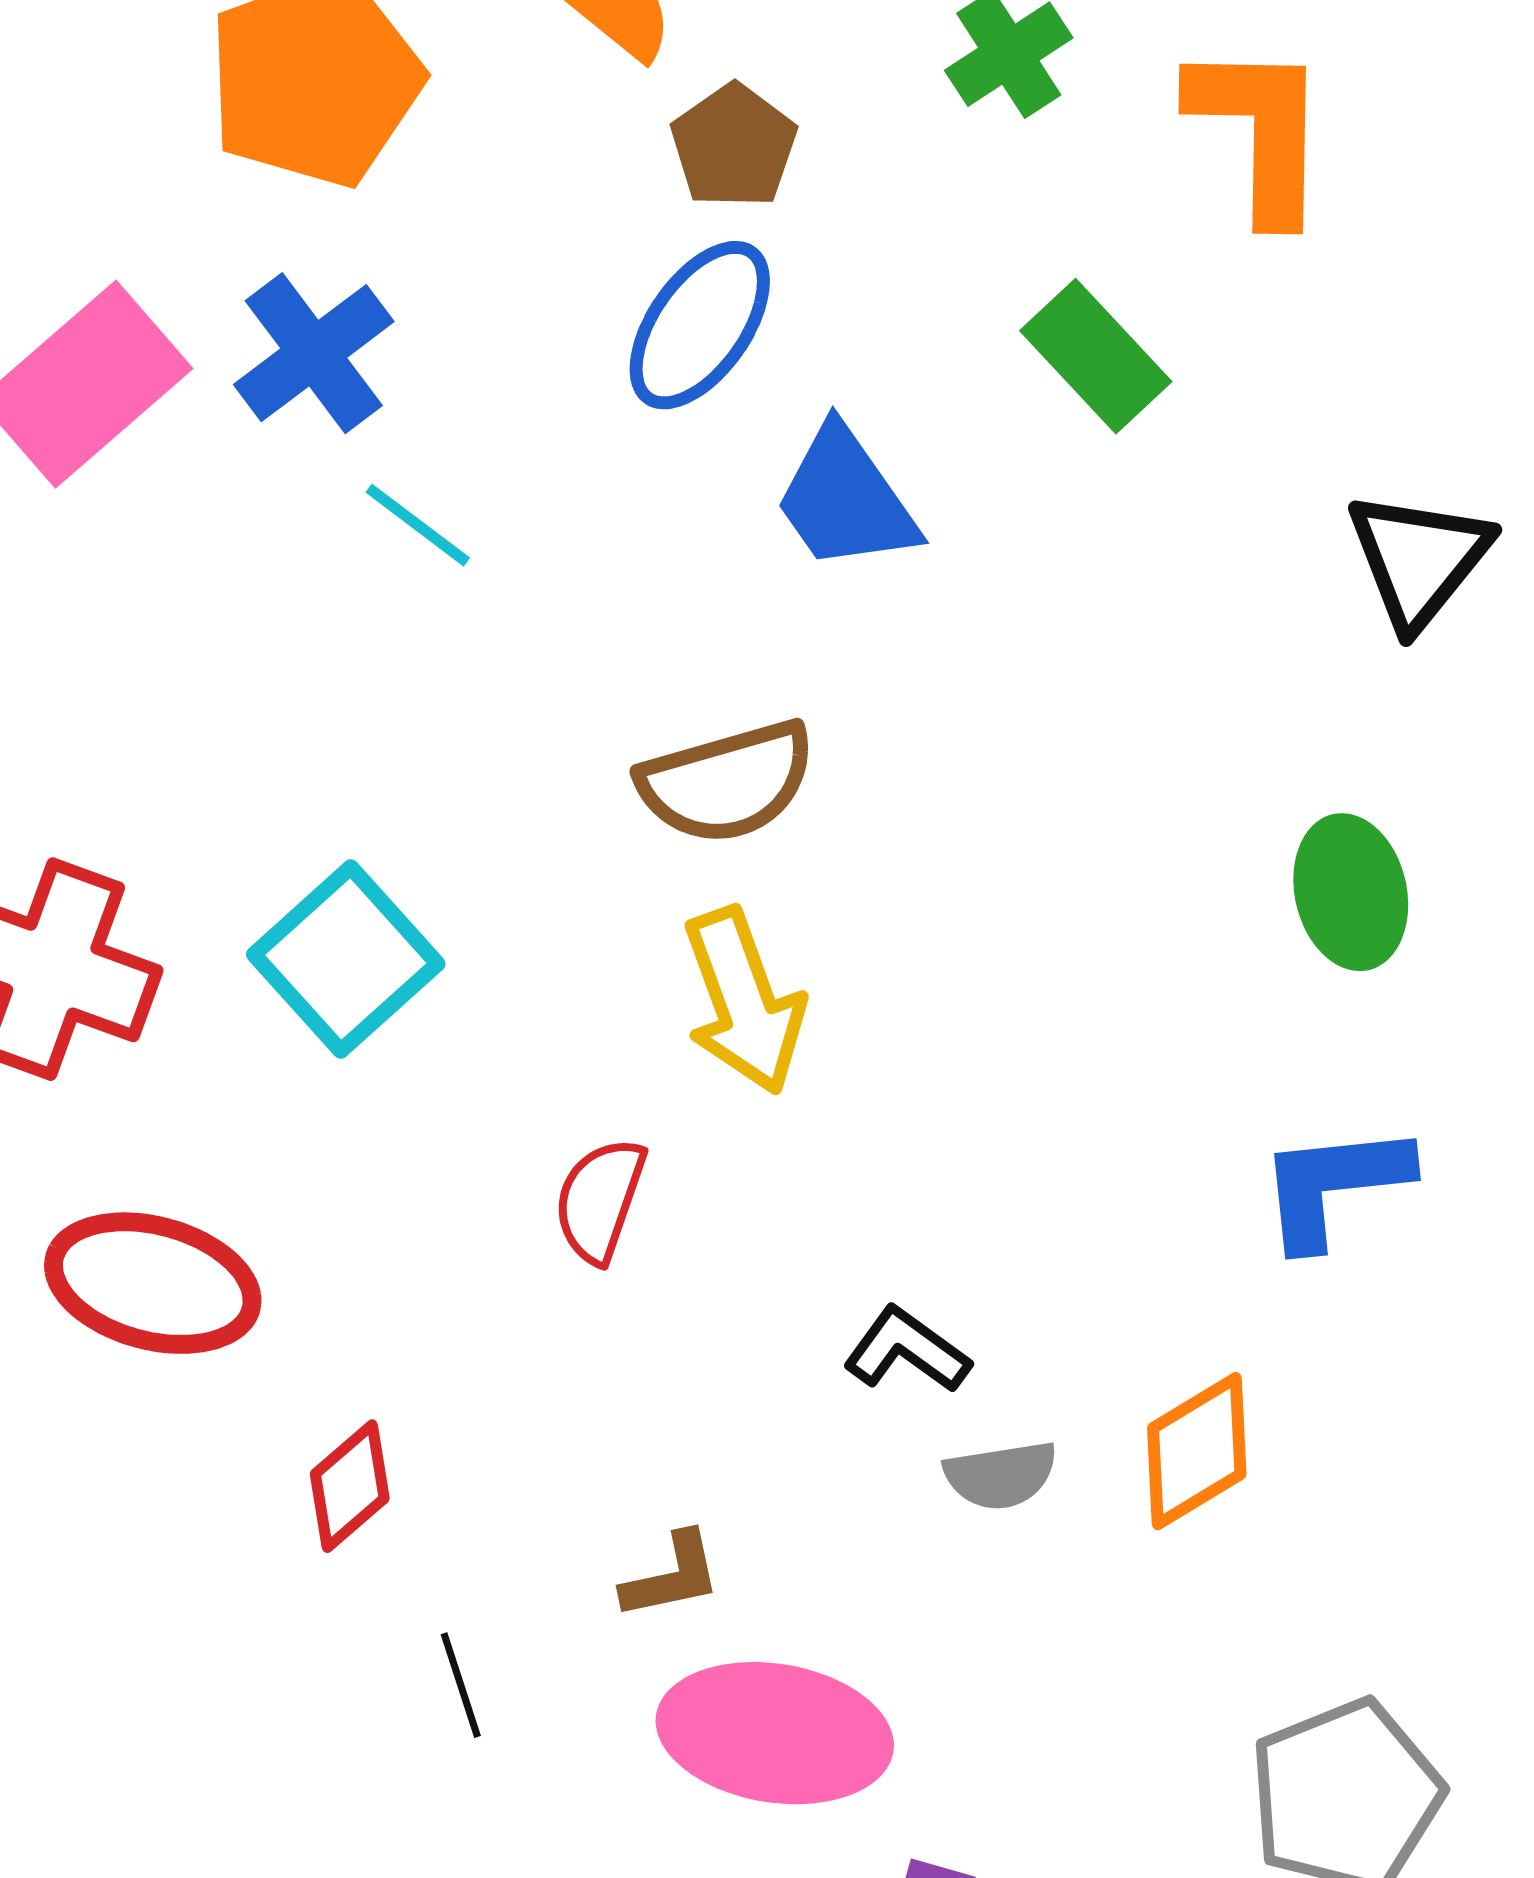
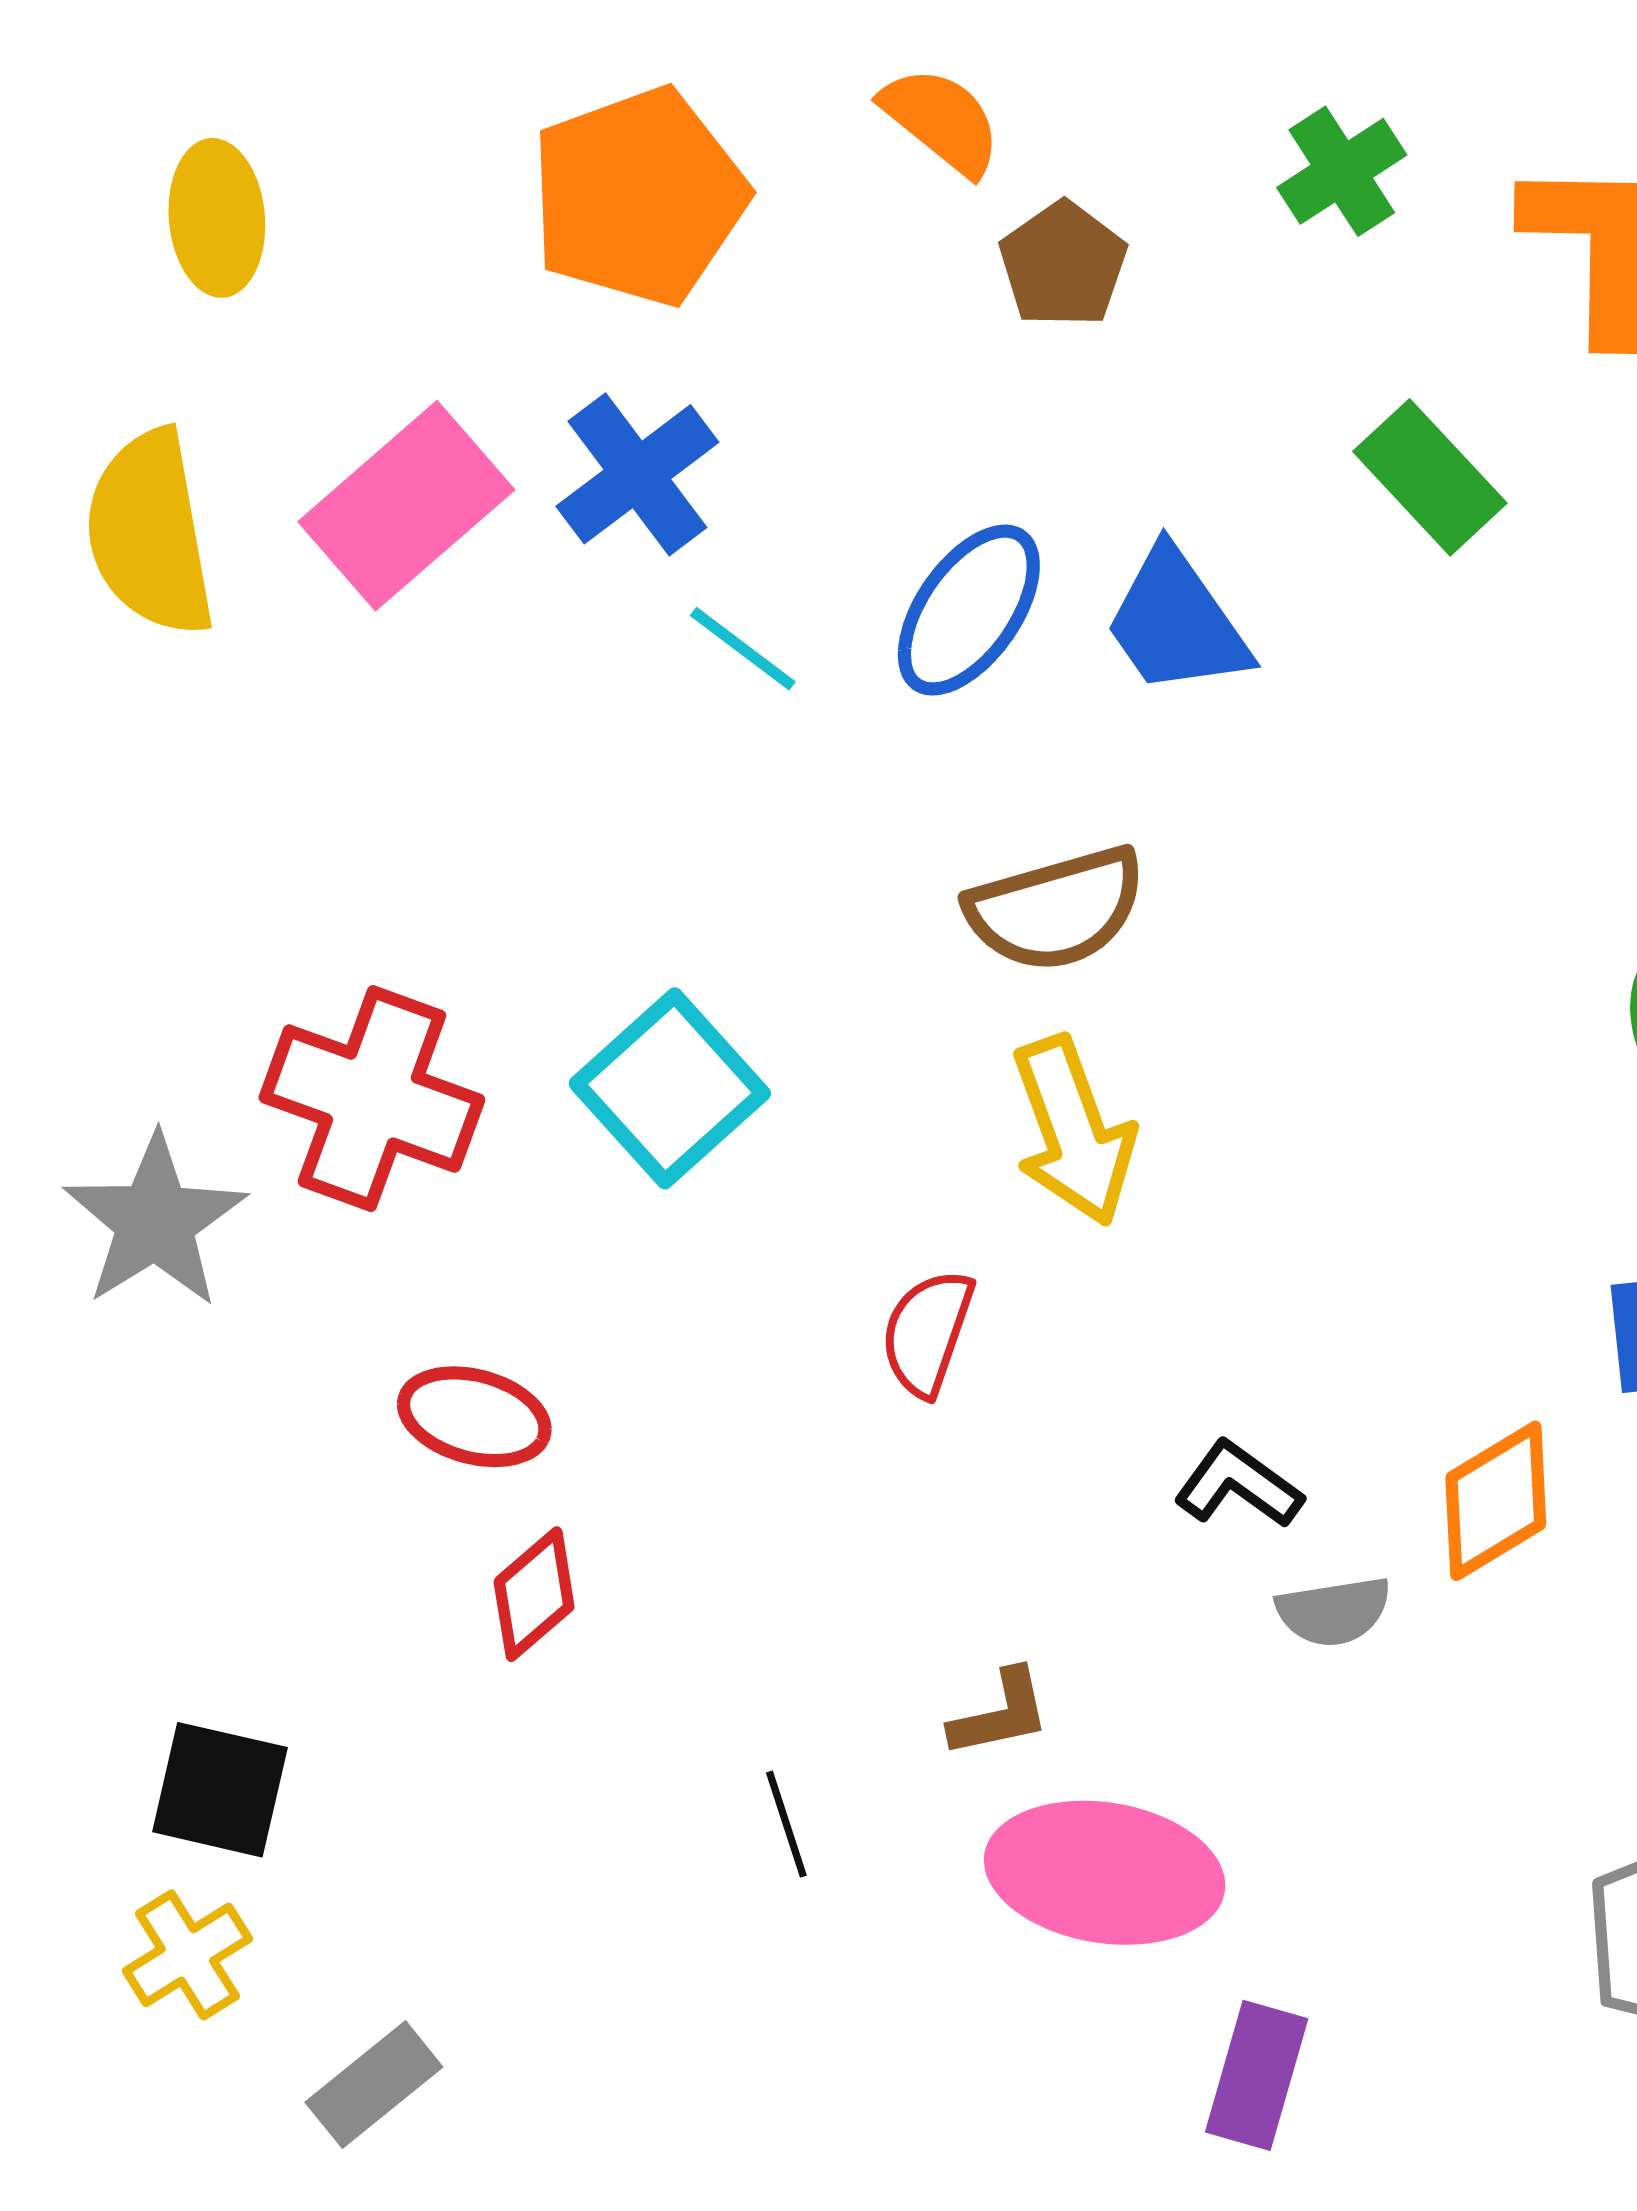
blue ellipse: (700, 325) -> (969, 610), moved
red ellipse: (153, 1283) -> (474, 1417), size x0.7
orange diamond: (1197, 1451) -> (1496, 1501), moved
red diamond: (350, 1486) -> (534, 1594), moved

